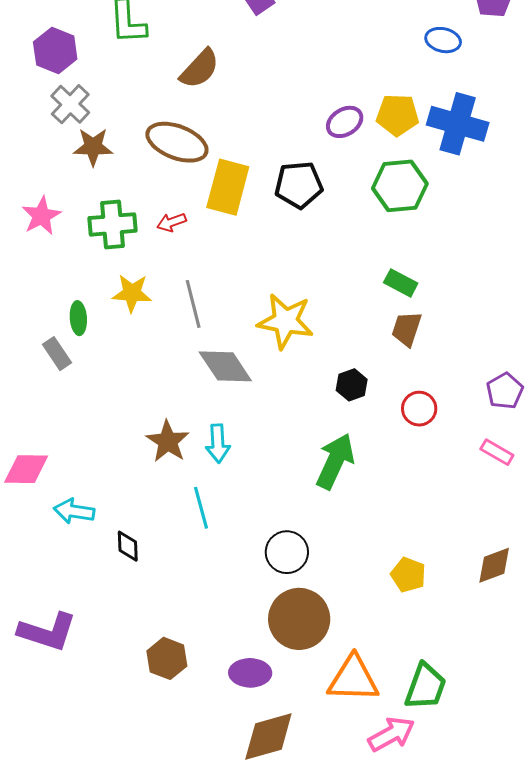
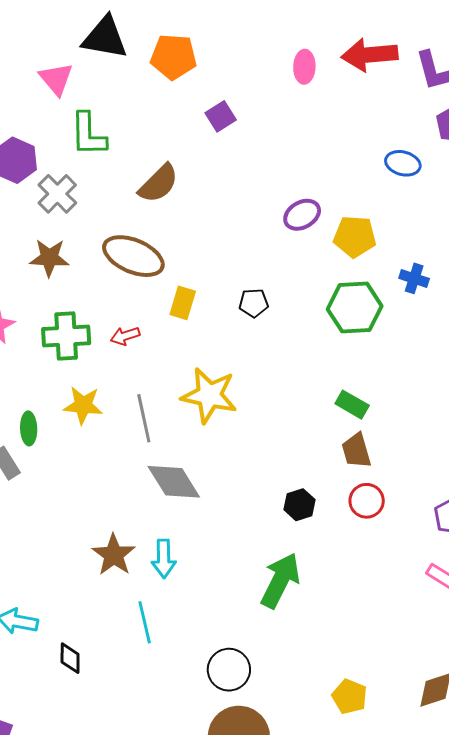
gray cross: (70, 104) -> (57, 194), moved
purple ellipse: (345, 122) -> (302, 215), moved
blue cross: (458, 124) -> (414, 278), moved, size x0.5
black pentagon: (299, 185) -> (254, 303), size x0.6
yellow rectangle: (228, 187) -> (183, 303), size x0.6
yellow star: (285, 321) -> (209, 395), moved
brown trapezoid: (407, 329) -> (356, 451), turned -36
red circle: (419, 409) -> (367, 501), moved

